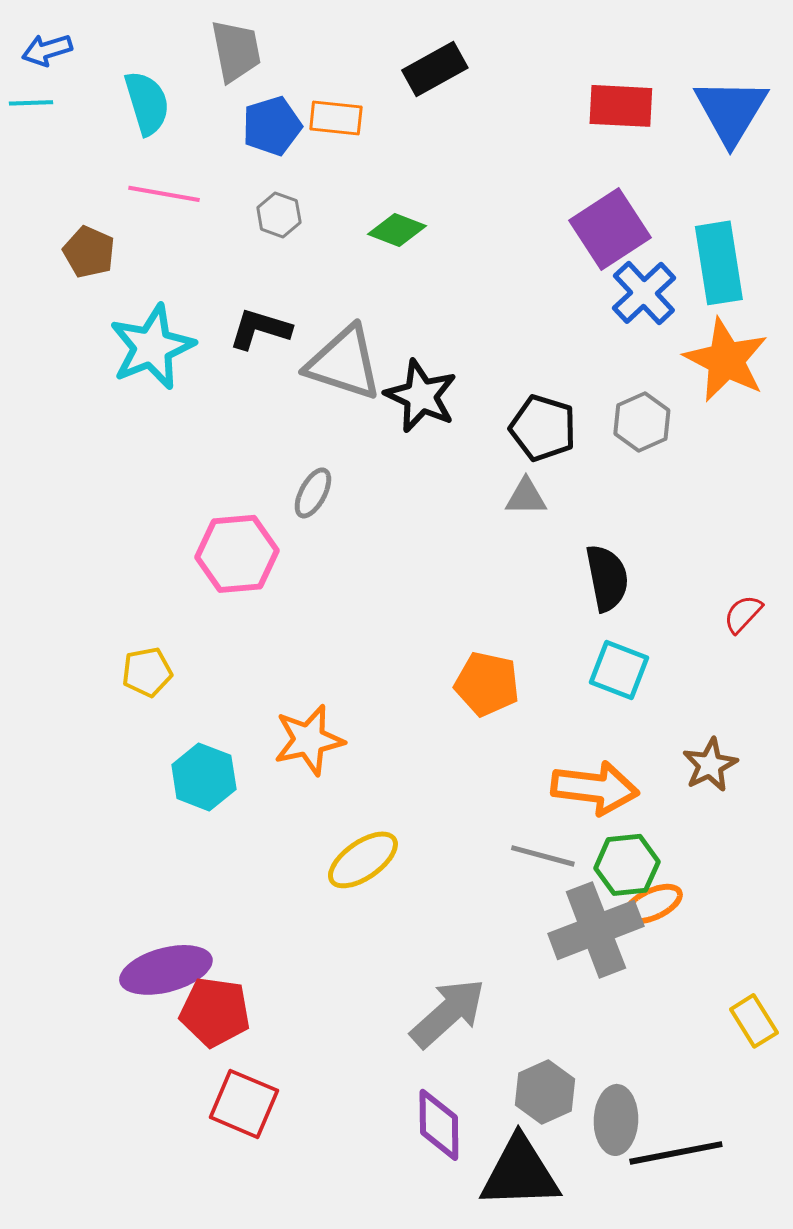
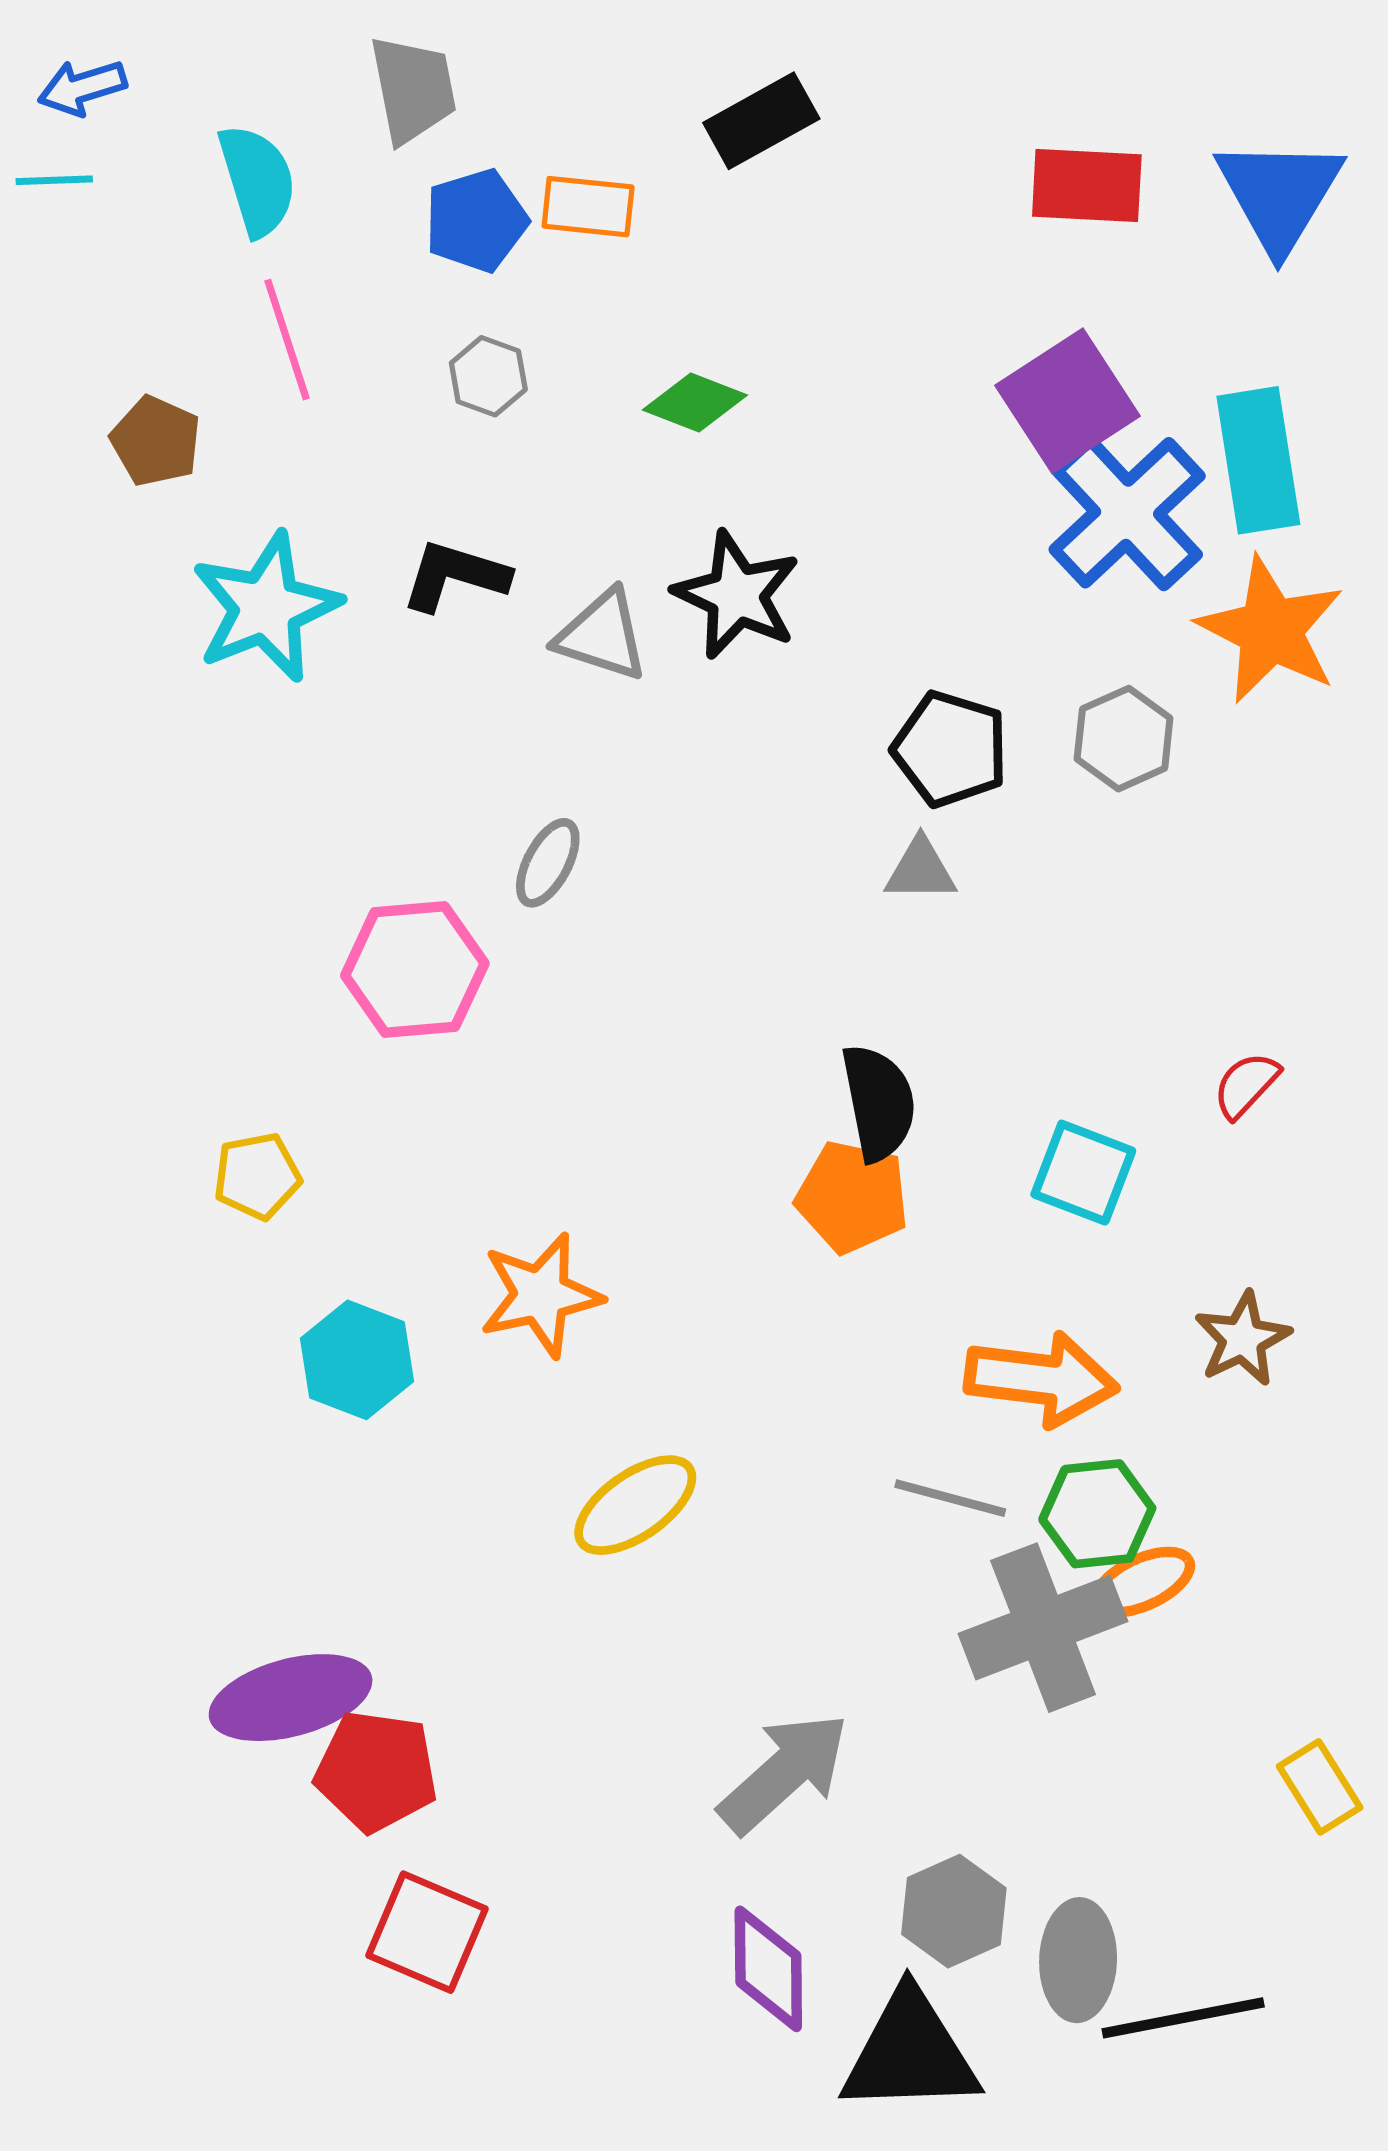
pink line: (164, 194) -> (287, 340), turned 62
blue cross: (644, 293) -> (1127, 513), size x1.4
gray triangle: (344, 363) -> (602, 635), size x0.7
black star: (421, 396) -> (737, 595), moved
black semicircle: (607, 578) -> (879, 1103), moved
red semicircle: (743, 614) -> (1246, 1085), moved

